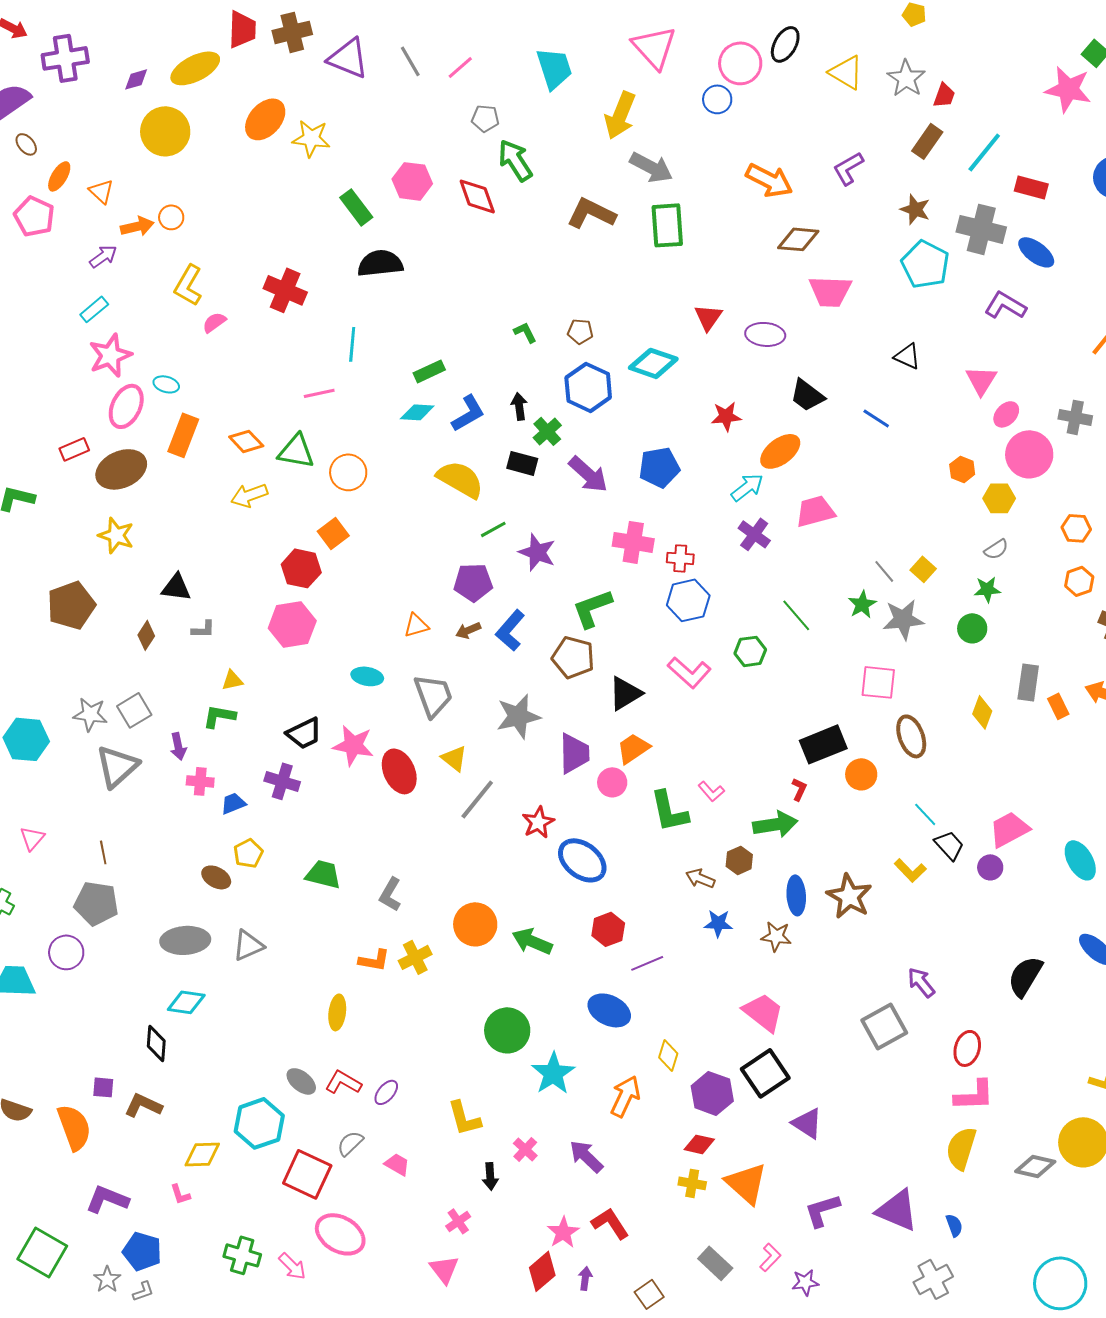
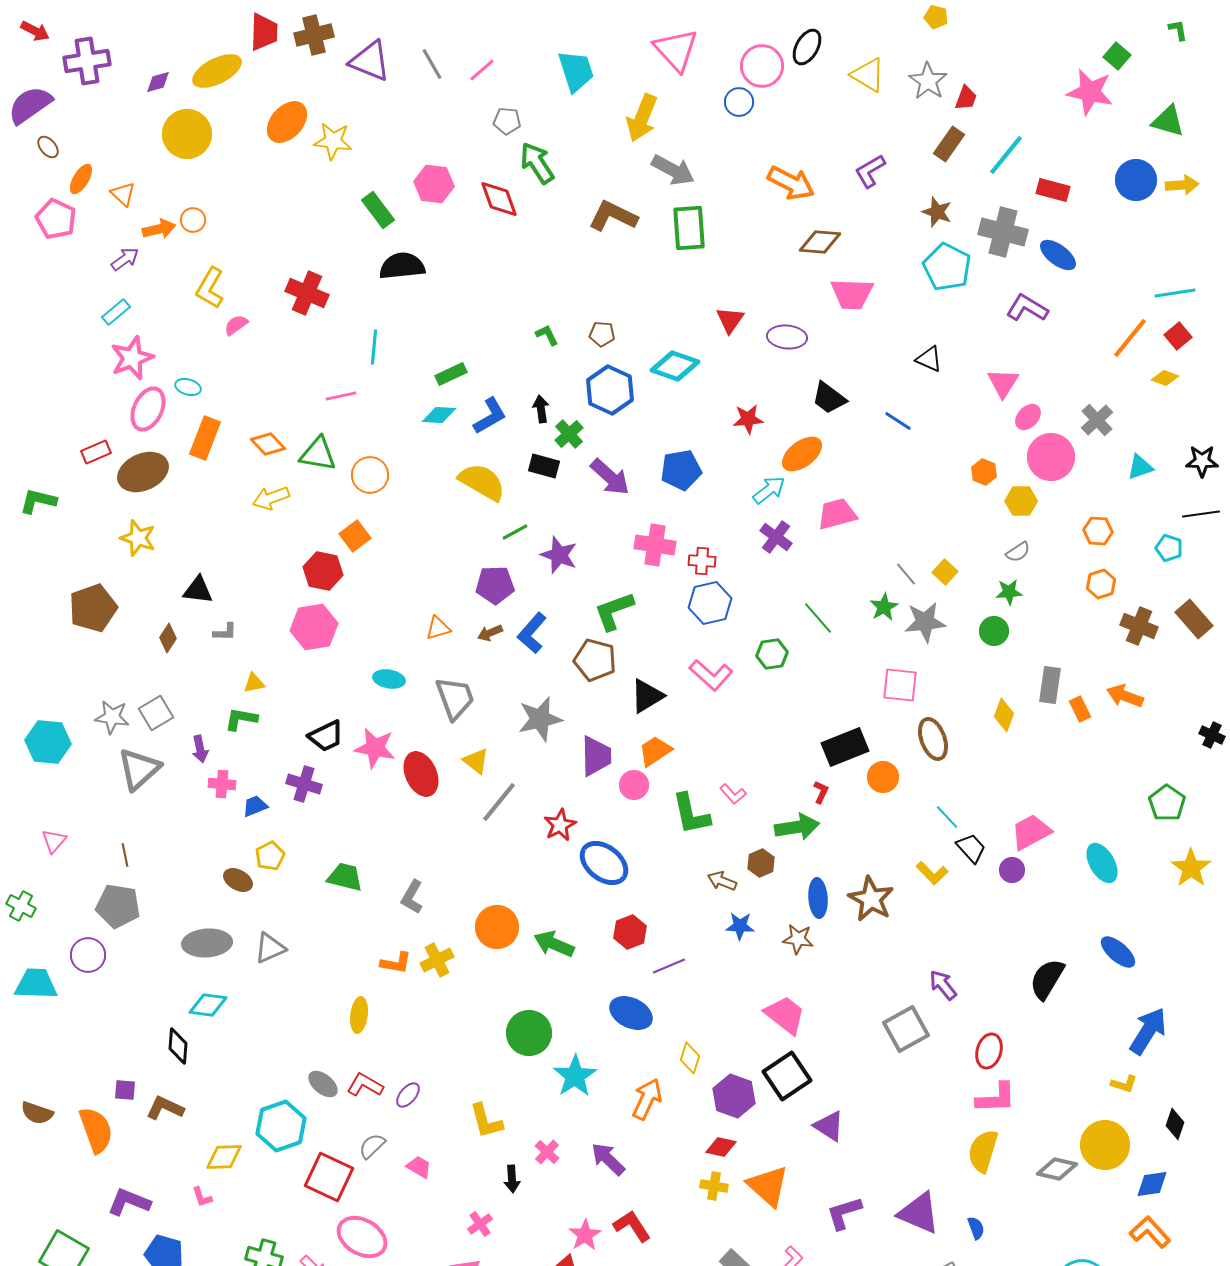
gray cross: (1075, 417) -> (1097, 420), turned 36

